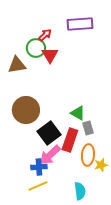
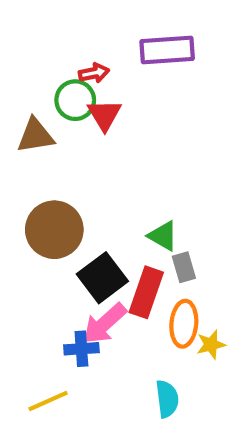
red arrow: (45, 35) -> (94, 73), turned 32
yellow line: (38, 186) -> (48, 401), moved

